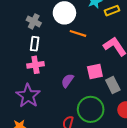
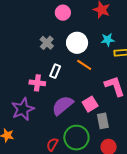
white rectangle: (35, 44) -> (55, 71), moved
pink square: (95, 71) -> (90, 104), turned -35
purple semicircle: (67, 81) -> (63, 105), size x1.6

